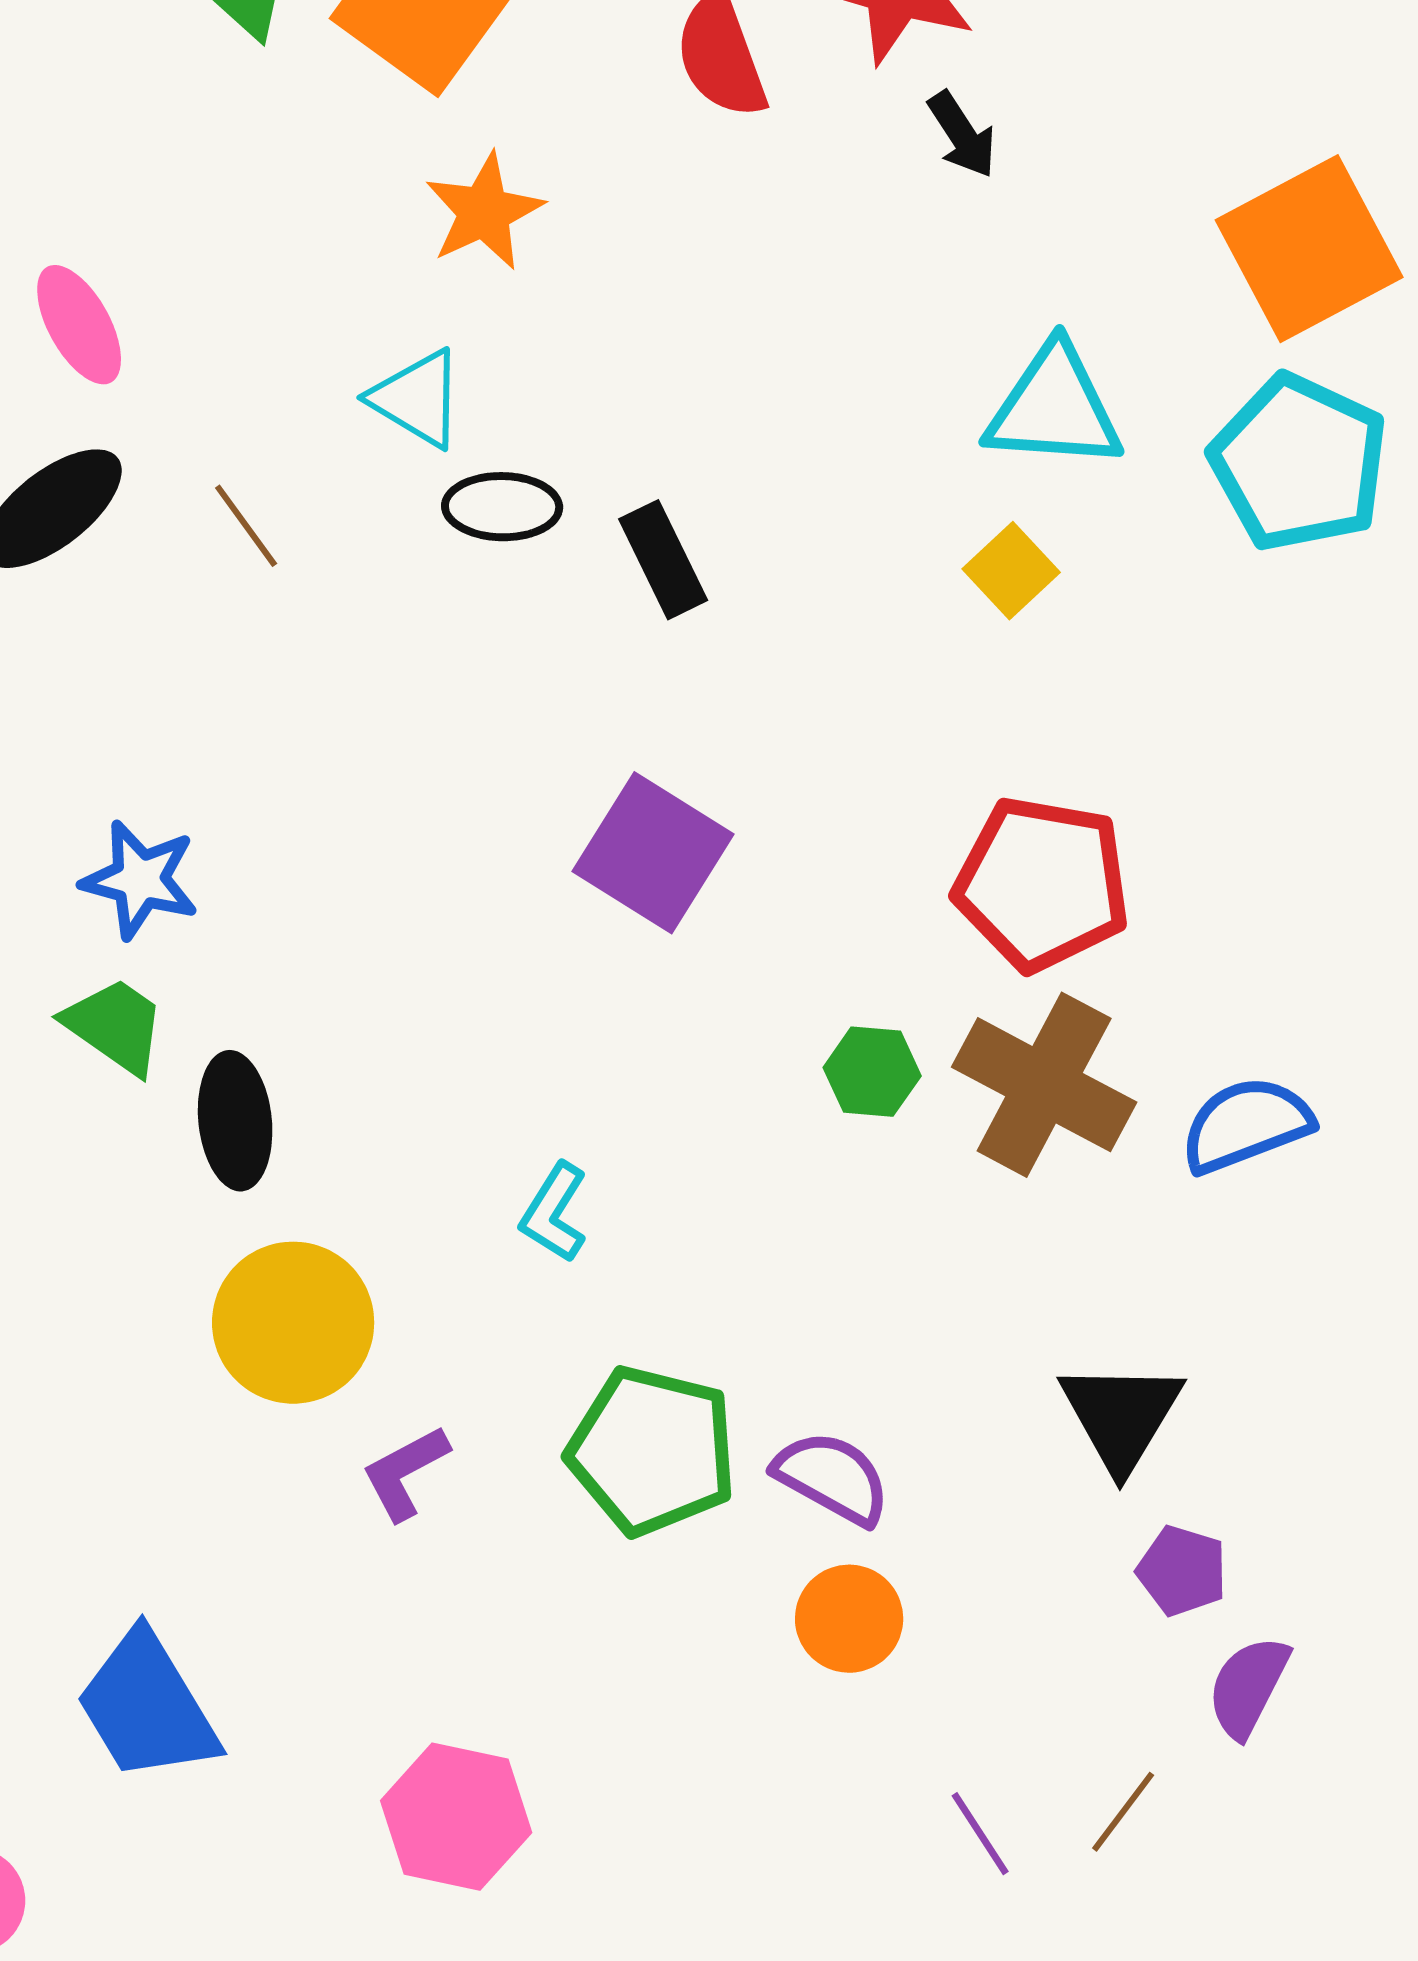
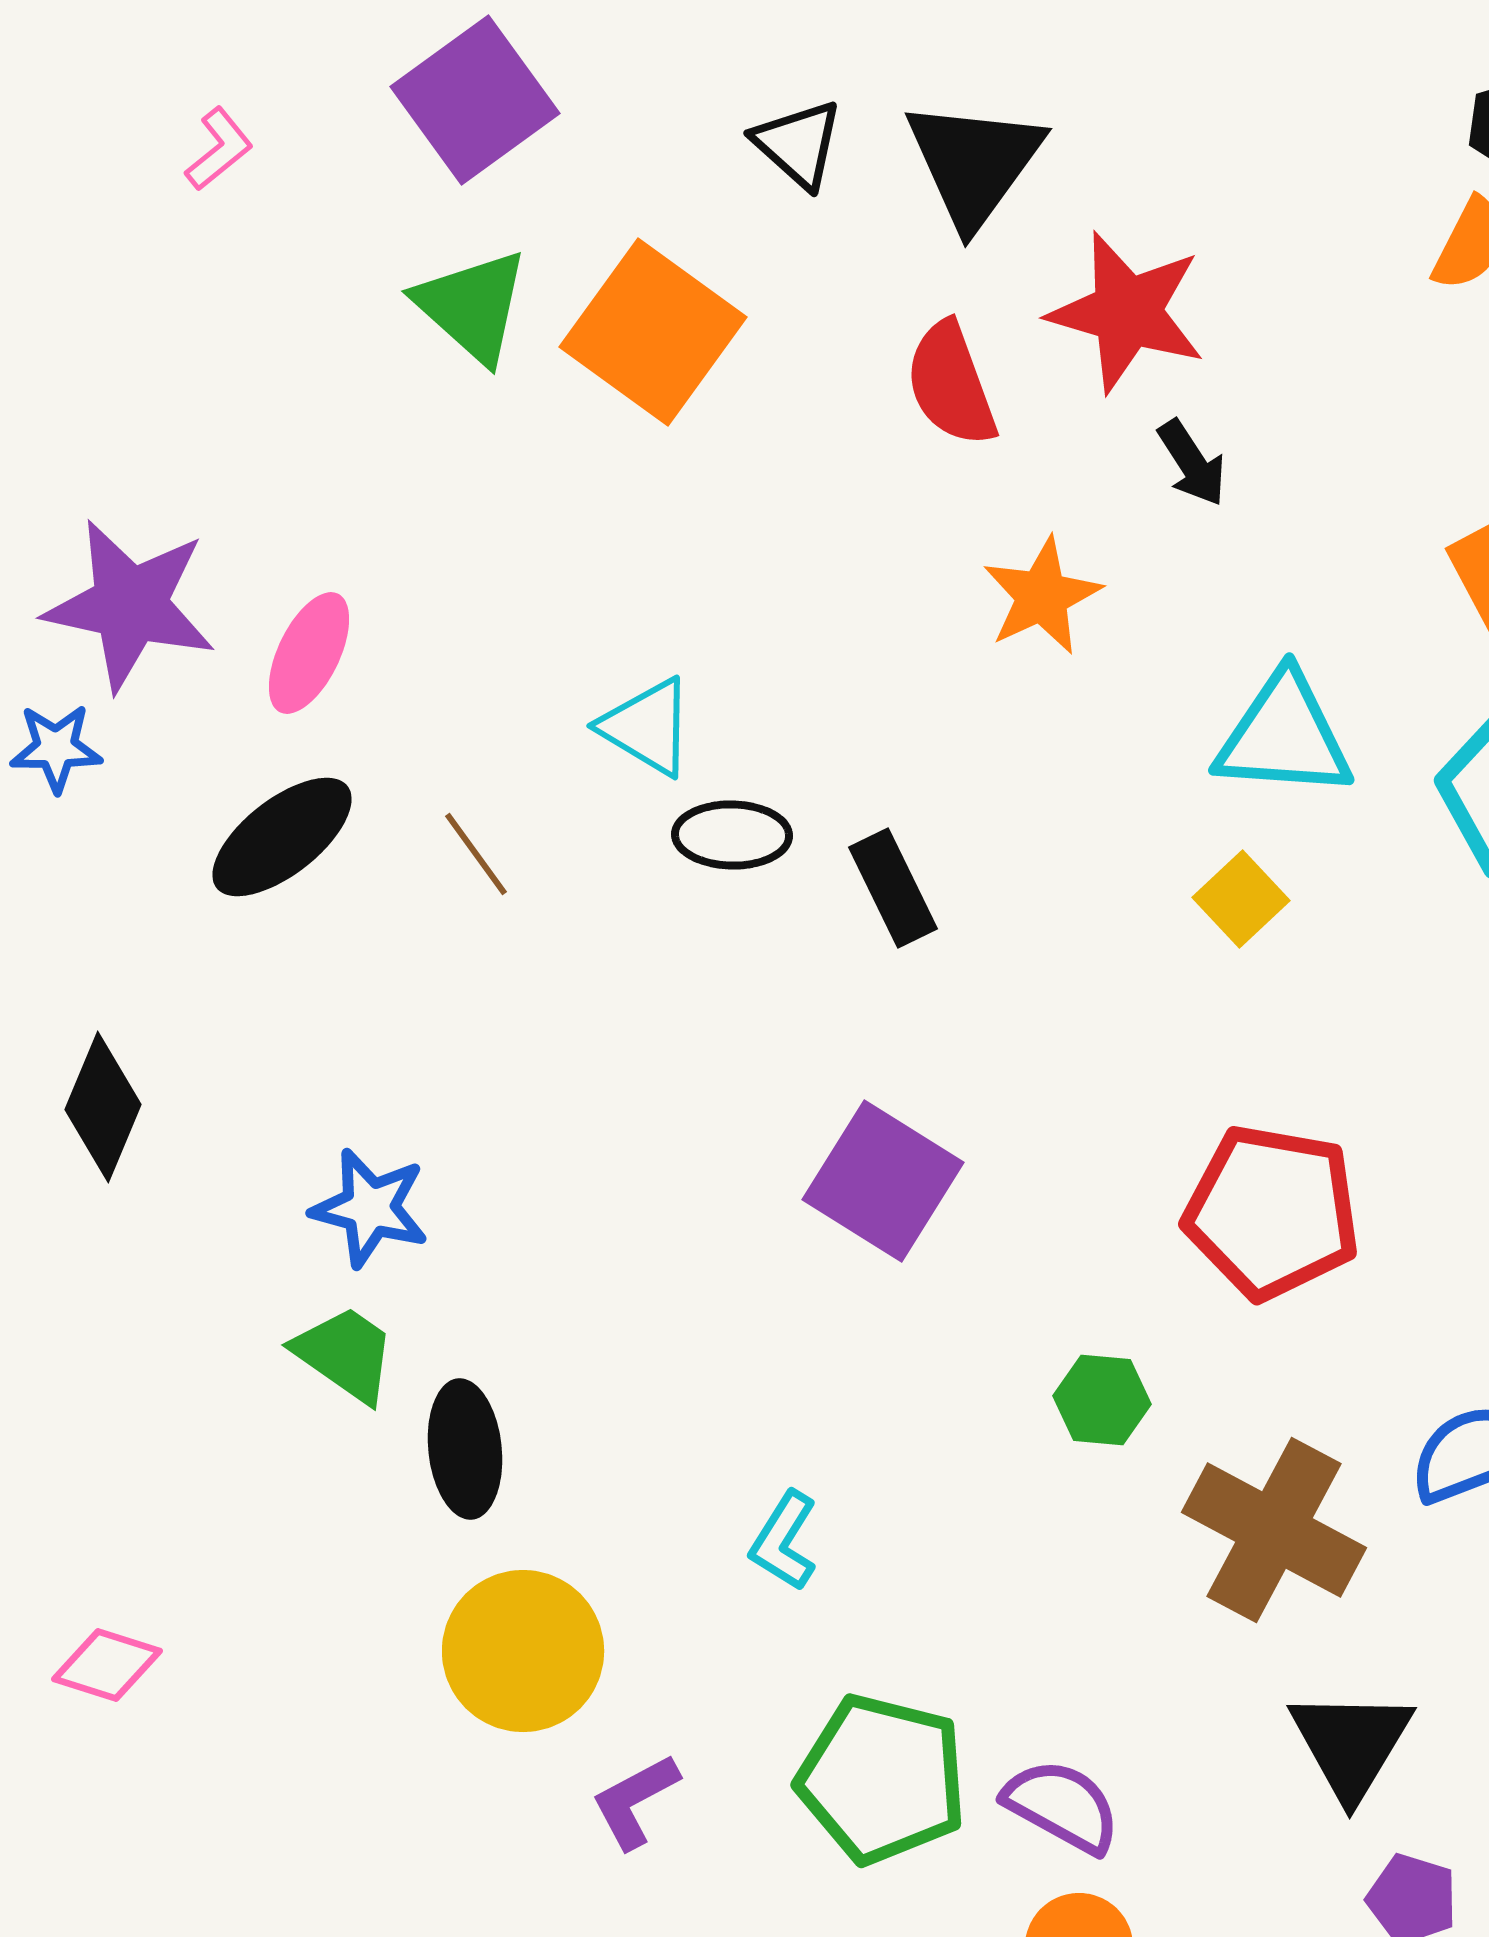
orange star: (484, 212) -> (1042, 596), moved
pink ellipse: (79, 325) -> (309, 653), turned 55
brown cross: (1044, 1085) -> (1274, 1530), moved

